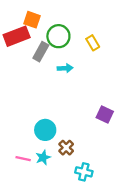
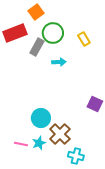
orange square: (32, 20) -> (36, 12), moved, turned 35
brown cross: (66, 148) -> (60, 134), size x1.5

